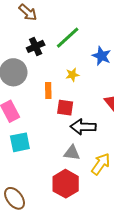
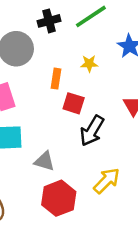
black arrow: (83, 127) -> (92, 131), turned -70
gray triangle: (72, 153) -> (45, 161), moved

